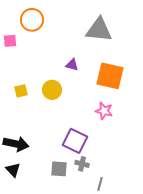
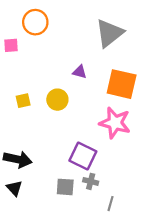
gray triangle: (99, 30) -> (109, 33), turned -44
pink star: (104, 111) -> (115, 123), size x1.6

